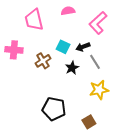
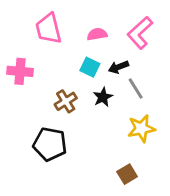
pink semicircle: (68, 11) -> (97, 34), moved
brown cross: (43, 61) -> (66, 101), moved
black pentagon: (54, 109) -> (50, 144), moved

